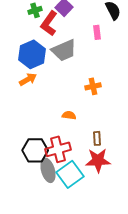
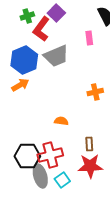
orange cross: (93, 86) -> (95, 92), moved
cyan square: (70, 174) -> (62, 180), size x0.6

